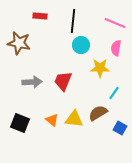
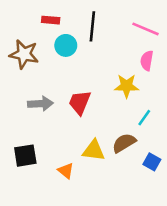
cyan circle: (81, 45) -> (66, 45), moved
orange triangle: (52, 120) -> (66, 171), moved
black square: (20, 123) -> (25, 156), turned -30

